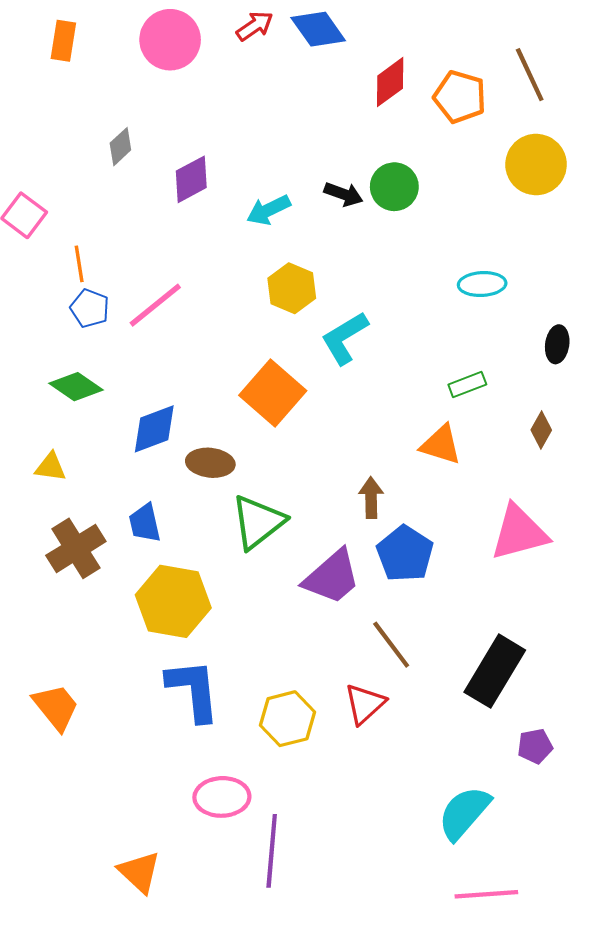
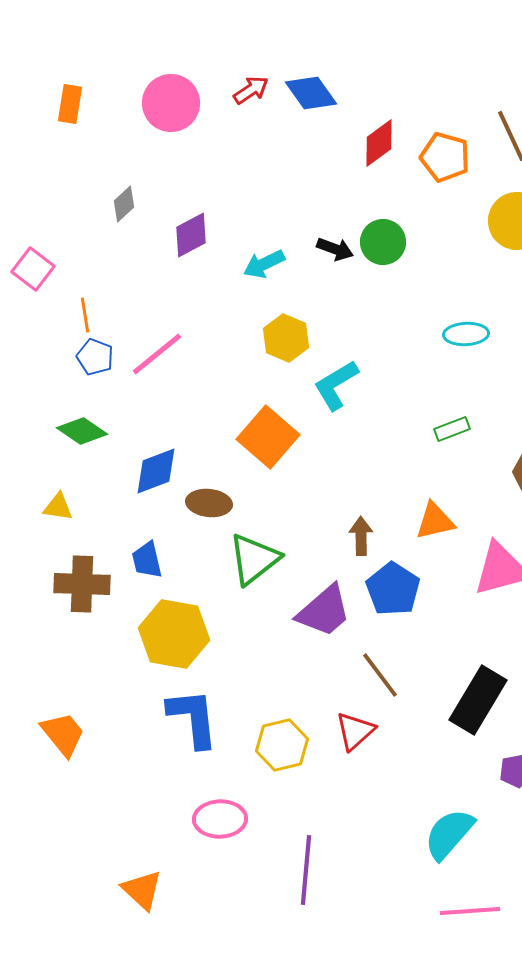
orange triangle: (441, 445) -> (435, 521), moved, turned -30
brown cross: (76, 548) -> (82, 584), turned 34
purple line: (272, 851) -> (306, 870), moved

